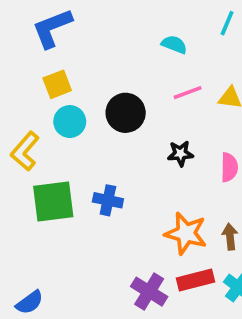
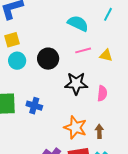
cyan semicircle: (174, 44) -> (78, 23), size x1.5
black star: (180, 153) -> (76, 83), size x1.6

